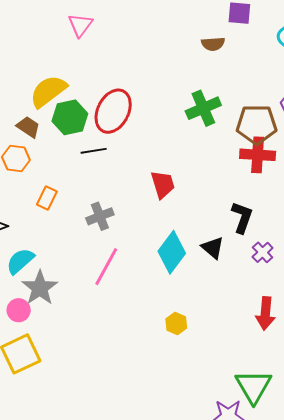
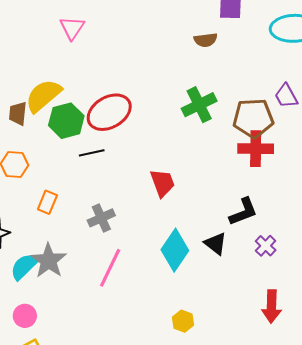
red ellipse: (113, 111) -> (109, 112), turned 36
brown trapezoid: (28, 127) -> (18, 114), moved, turned -115
black L-shape: (242, 217) -> (243, 212), turned 52
gray star: (40, 288) -> (49, 261), moved

